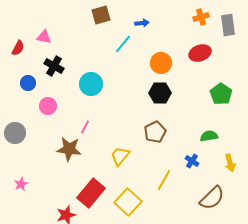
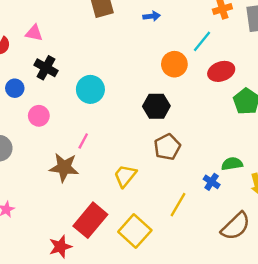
cyan line: (123, 44) -> (202, 41), moved
red ellipse: (200, 53) -> (221, 71), moved
black hexagon: (160, 93) -> (156, 106), moved
green semicircle: (209, 136) -> (232, 164), moved

